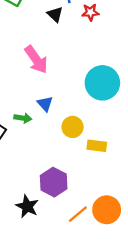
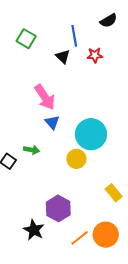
cyan circle: (102, 83) -> (91, 134), moved
blue triangle: (45, 104) -> (52, 122), moved
yellow rectangle: (97, 146) -> (114, 193), moved, turned 42

